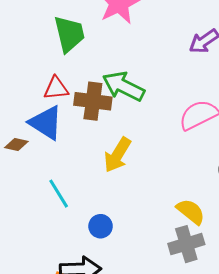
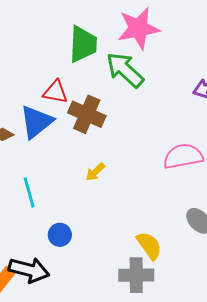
green arrow: (123, 86) -> (125, 70), moved
blue triangle: (46, 123) -> (36, 122), turned 33
yellow arrow: (117, 155) -> (95, 172), size x0.6

